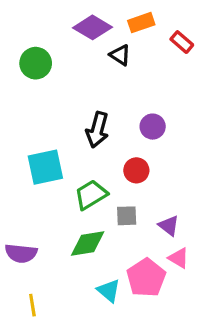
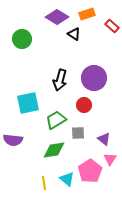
purple circle: (153, 127) -> (94, 78), size x1.6
purple semicircle: (21, 253) -> (13, 140), moved
pink triangle: (179, 258) -> (110, 159), turned 32
yellow line: (32, 305) -> (44, 183), moved

